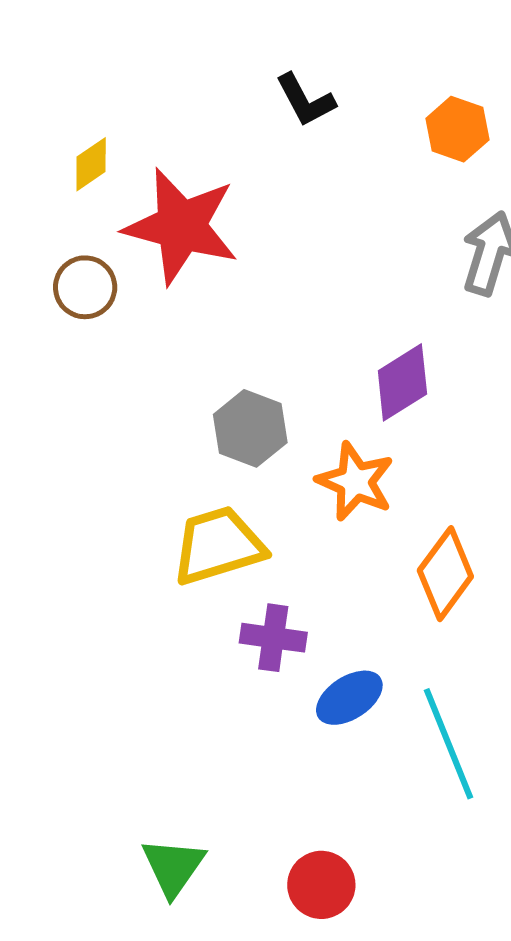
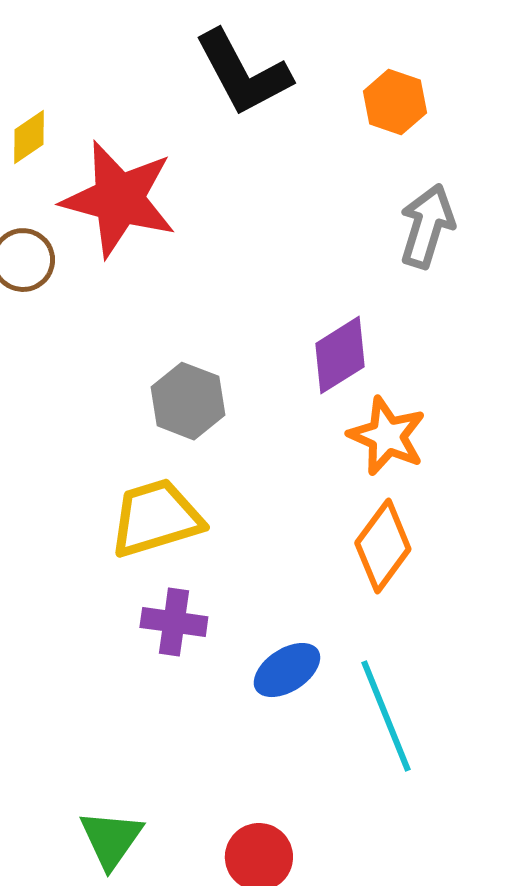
black L-shape: (305, 100) -> (243, 73), size x1.6
orange star: (355, 481) -> (387, 436), moved
purple cross: (273, 638) -> (174, 622), moved

